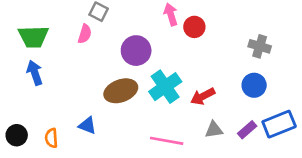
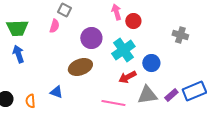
blue circle: (254, 85) -> (151, 63), moved
cyan cross: (165, 87) -> (123, 50), moved
red arrow: (203, 96) -> (127, 77), moved
gray triangle: (214, 130) -> (147, 95), size x1.5

